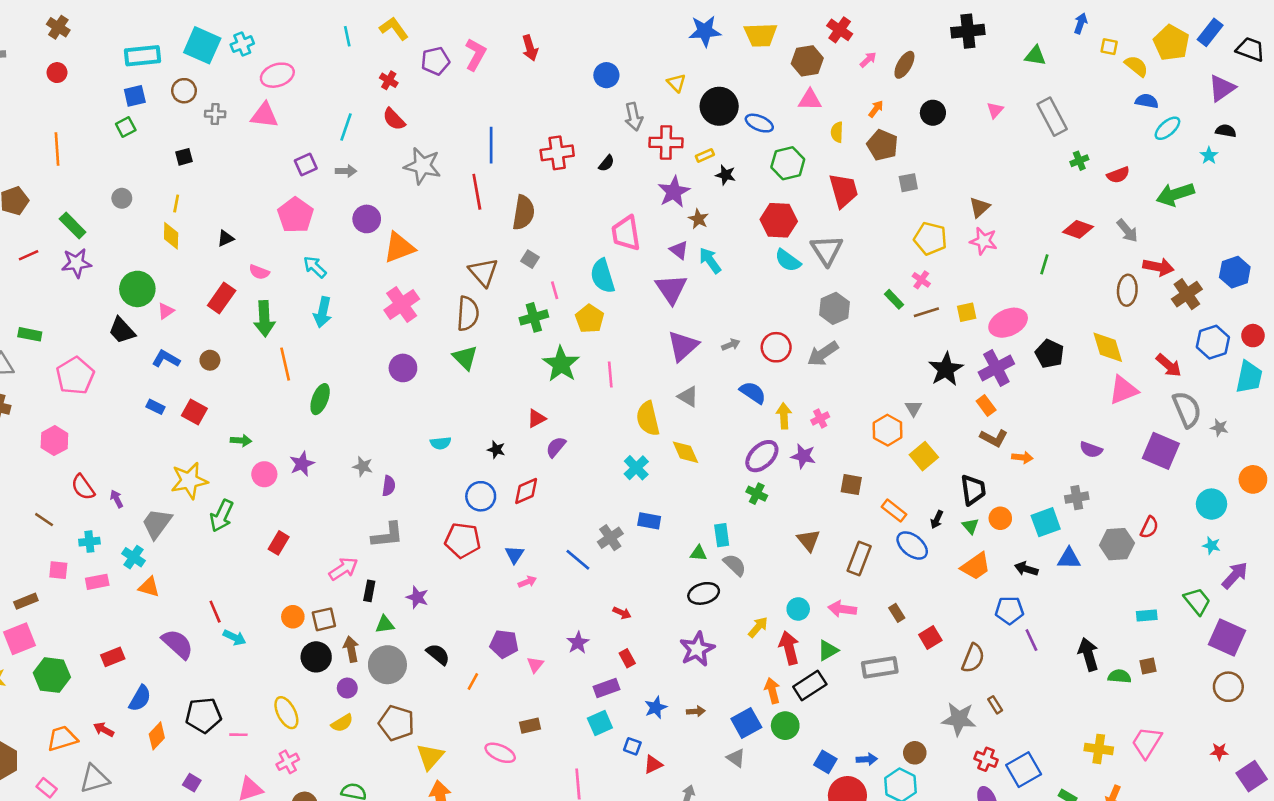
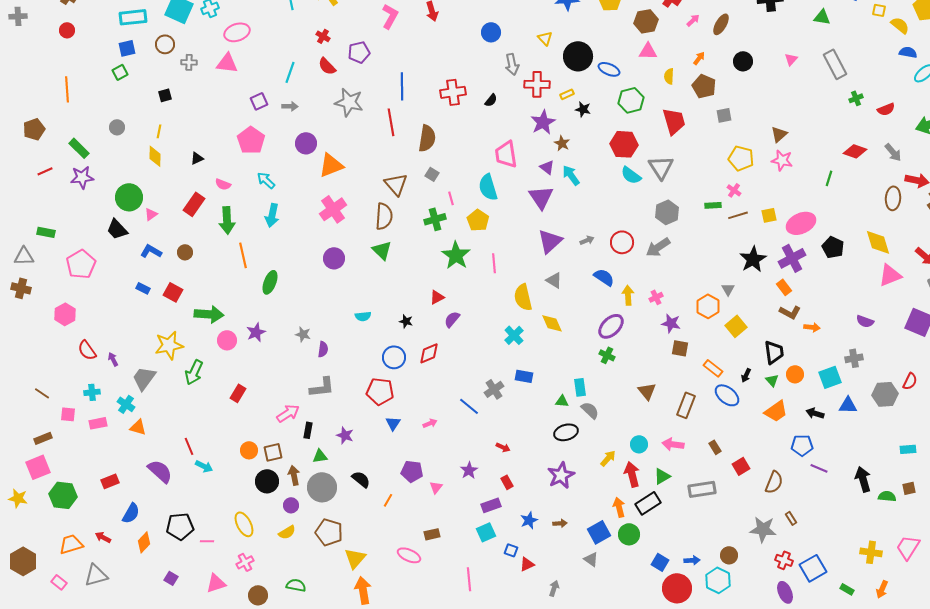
purple pentagon: (435, 61) -> (359, 52), moved
green rectangle: (894, 299) -> (713, 205), turned -49
green arrow: (241, 441) -> (209, 314), size x1.8
purple star: (803, 456) -> (671, 323), moved
brown line: (44, 520) -> (42, 393), moved
blue triangle: (514, 555) -> (393, 423), moved
purple line: (1031, 640) -> (819, 468), turned -42

